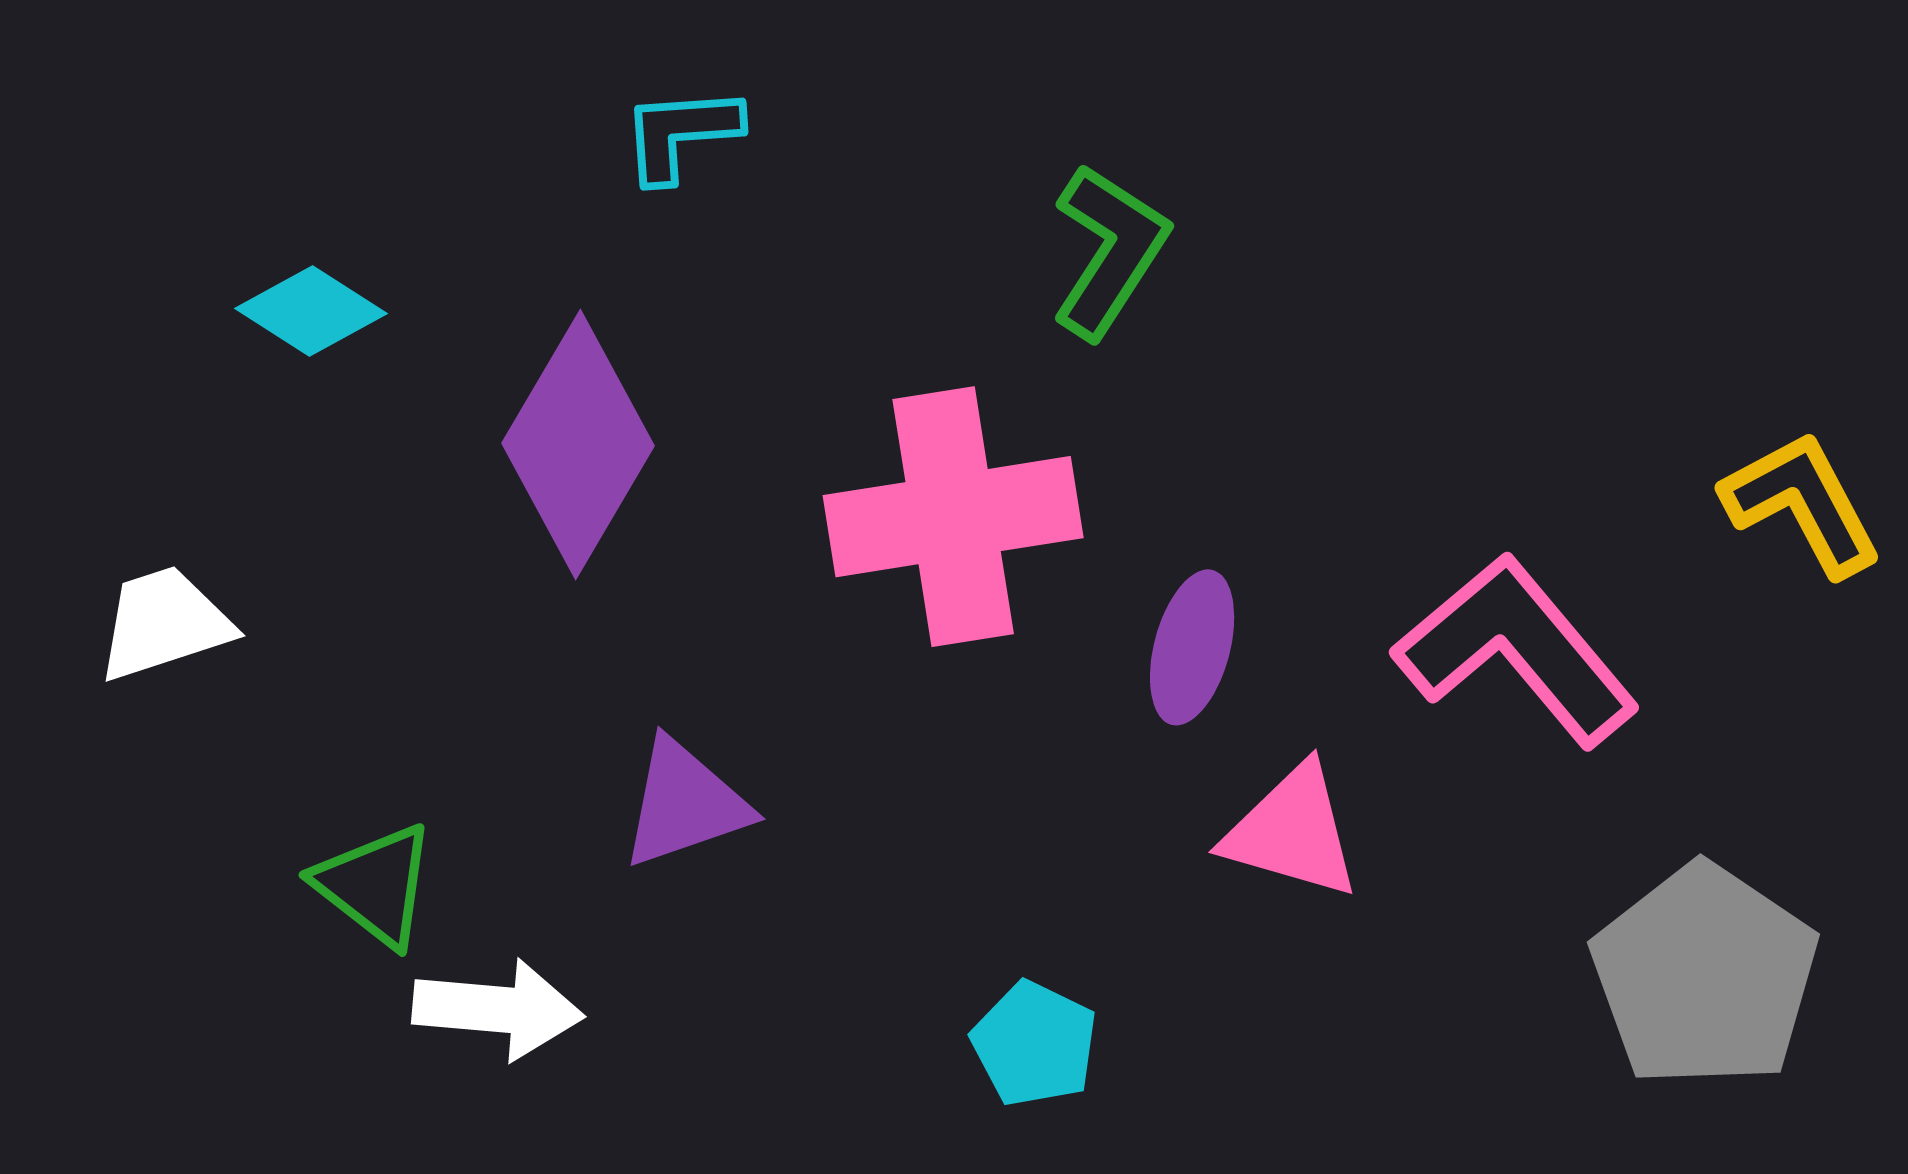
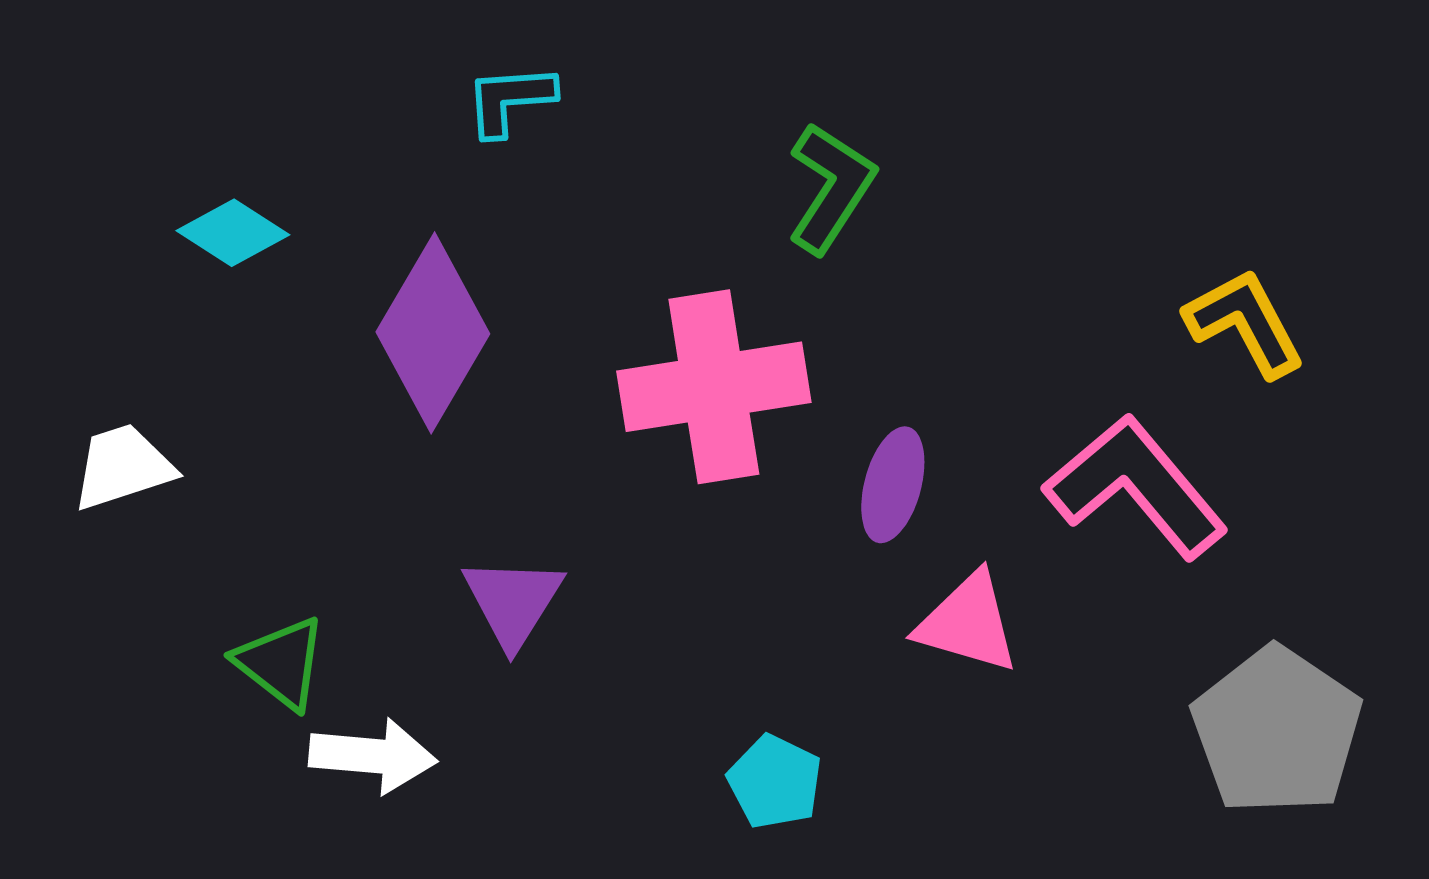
yellow L-shape: (1802, 503) -> (1245, 323), moved
purple triangle: (685, 804) -> (513, 602), turned -39

